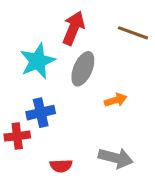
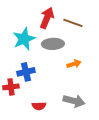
brown line: (133, 33) -> (73, 23), moved
gray ellipse: (83, 69) -> (53, 44), turned 65

